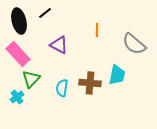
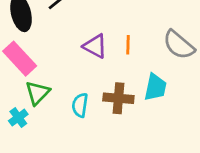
orange line: (97, 30) -> (128, 45), moved
purple triangle: (59, 45) -> (95, 46), moved

